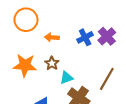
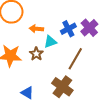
cyan triangle: (66, 78) -> (50, 42), moved
brown line: (107, 79) -> (75, 59), moved

